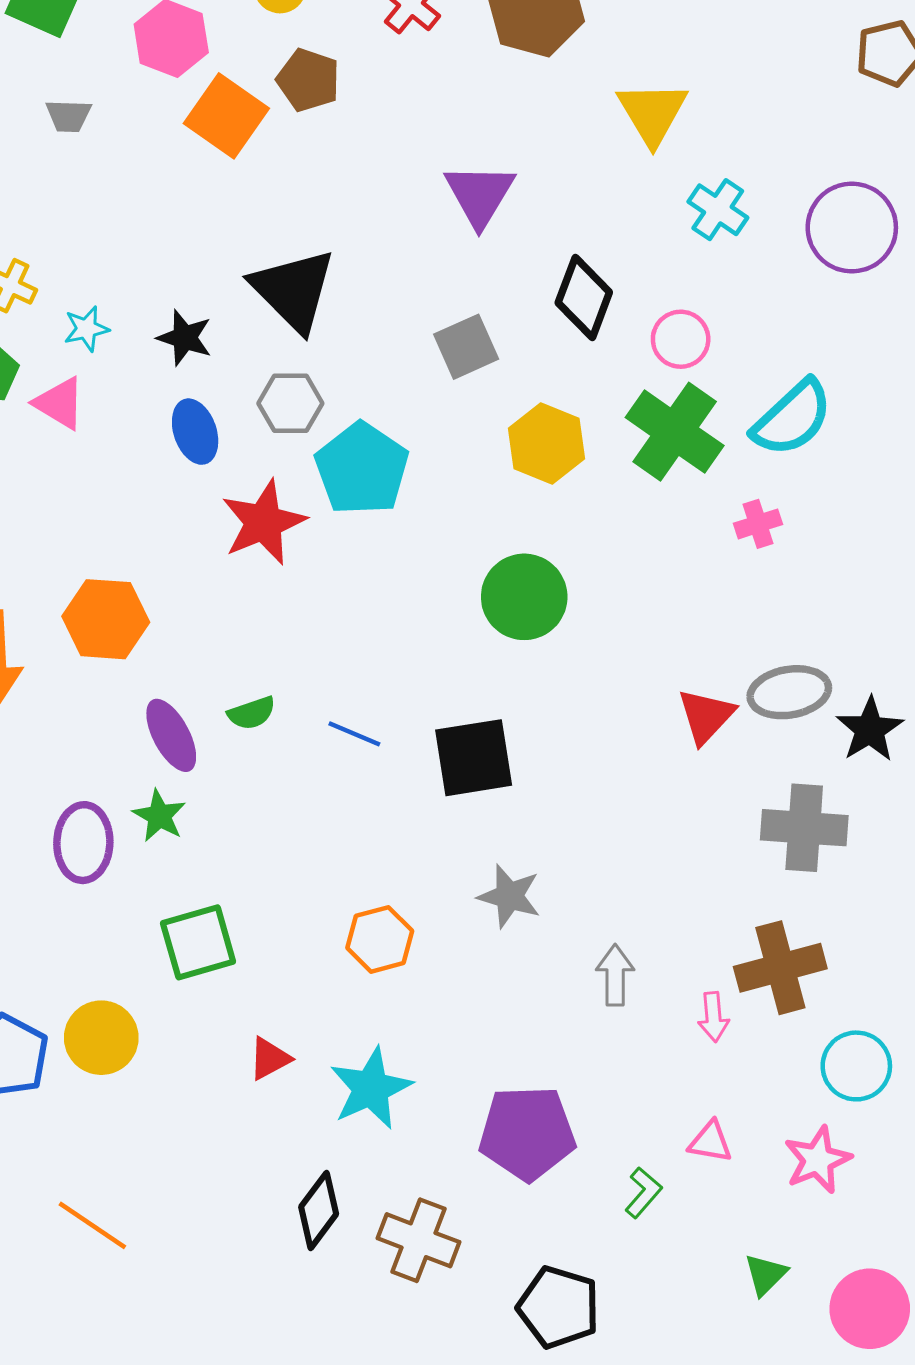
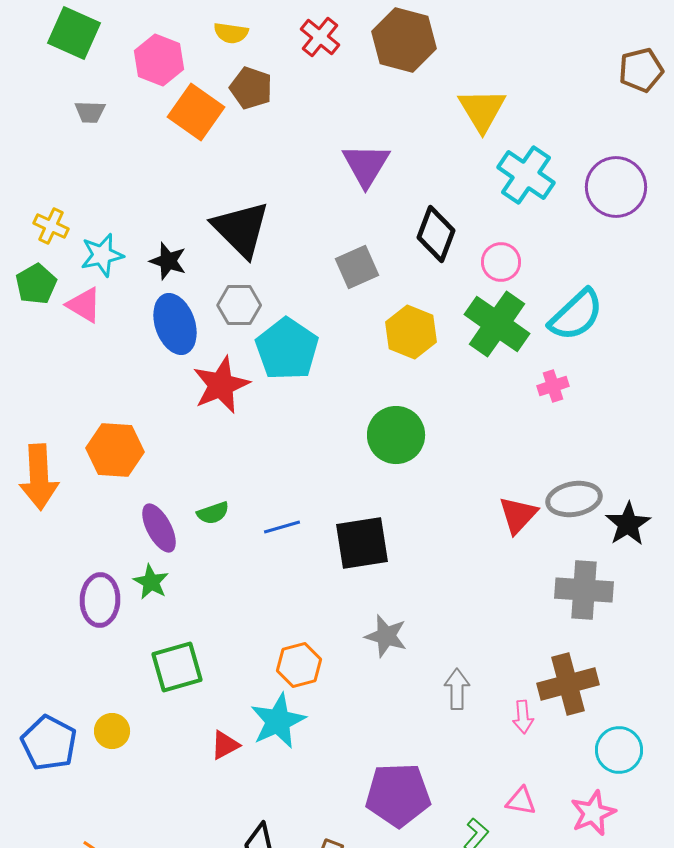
cyan cross: (718, 210) -> (526, 175), size x1.4
cyan star: (86, 329) -> (102, 255), size x1.4
blue ellipse: (195, 432) -> (175, 324), size x1.4
blue line: (354, 734) -> (282, 527), turned -39
yellow circle: (101, 1038) -> (112, 731), size x0.7
cyan star: (371, 1088) -> (278, 721), moved

